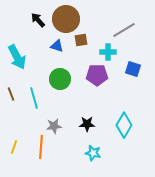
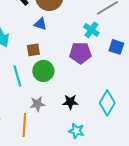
brown square: (81, 40) -> (33, 50), moved
cyan cross: (108, 52) -> (91, 30), turned 35
green circle: (60, 79) -> (43, 71), moved

